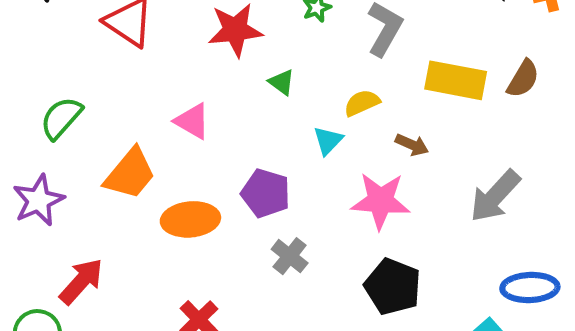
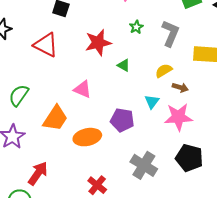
cyan triangle: (328, 141) -> (152, 102), moved
brown arrow: (412, 145) -> (180, 87), moved
gray cross: (290, 256) -> (144, 165), moved, size x1.5

